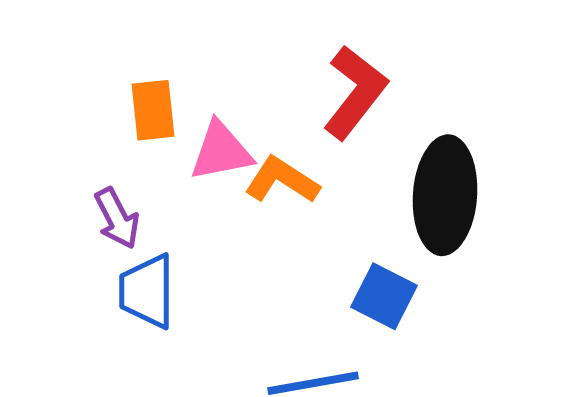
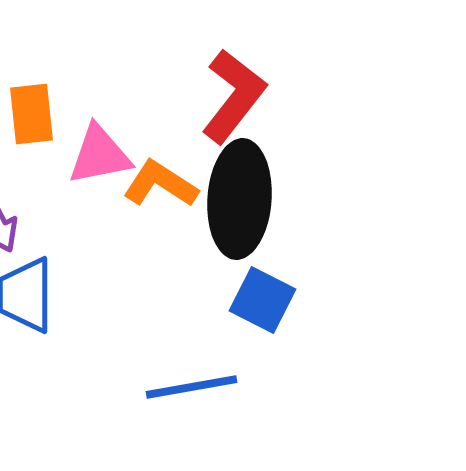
black ellipse: (445, 195) -> (240, 199), moved

